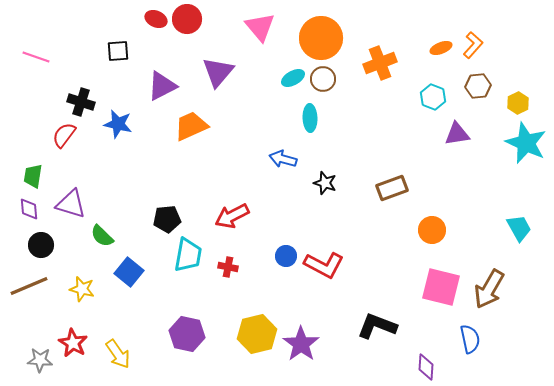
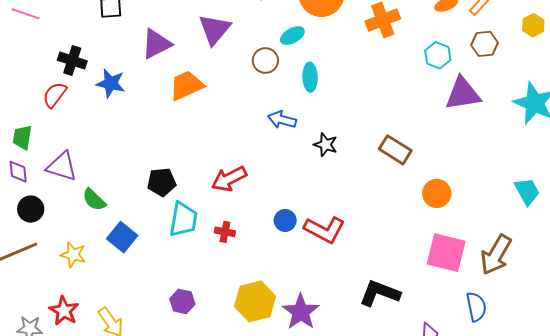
brown circle: (323, 79) -> (265, 61), moved
yellow hexagon: (518, 103) -> (533, 25), moved
purple triangle: (457, 134) -> (463, 94), size x1.4
brown rectangle: (392, 188) -> (395, 150), turned 52
purple hexagon: (187, 334) -> (182, 301), size x0.7

